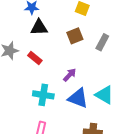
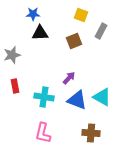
gray rectangle: (102, 42) -> (101, 31), moved
red rectangle: (35, 58) -> (15, 86), moved, turned 40

